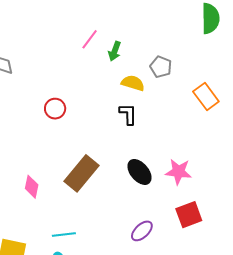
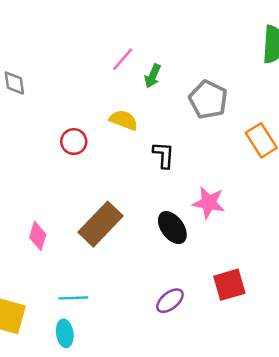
gray pentagon: (161, 67) -> (208, 100), size x1.4
yellow semicircle: (133, 83) -> (124, 120), moved
pink star: (178, 172) -> (209, 203), moved

